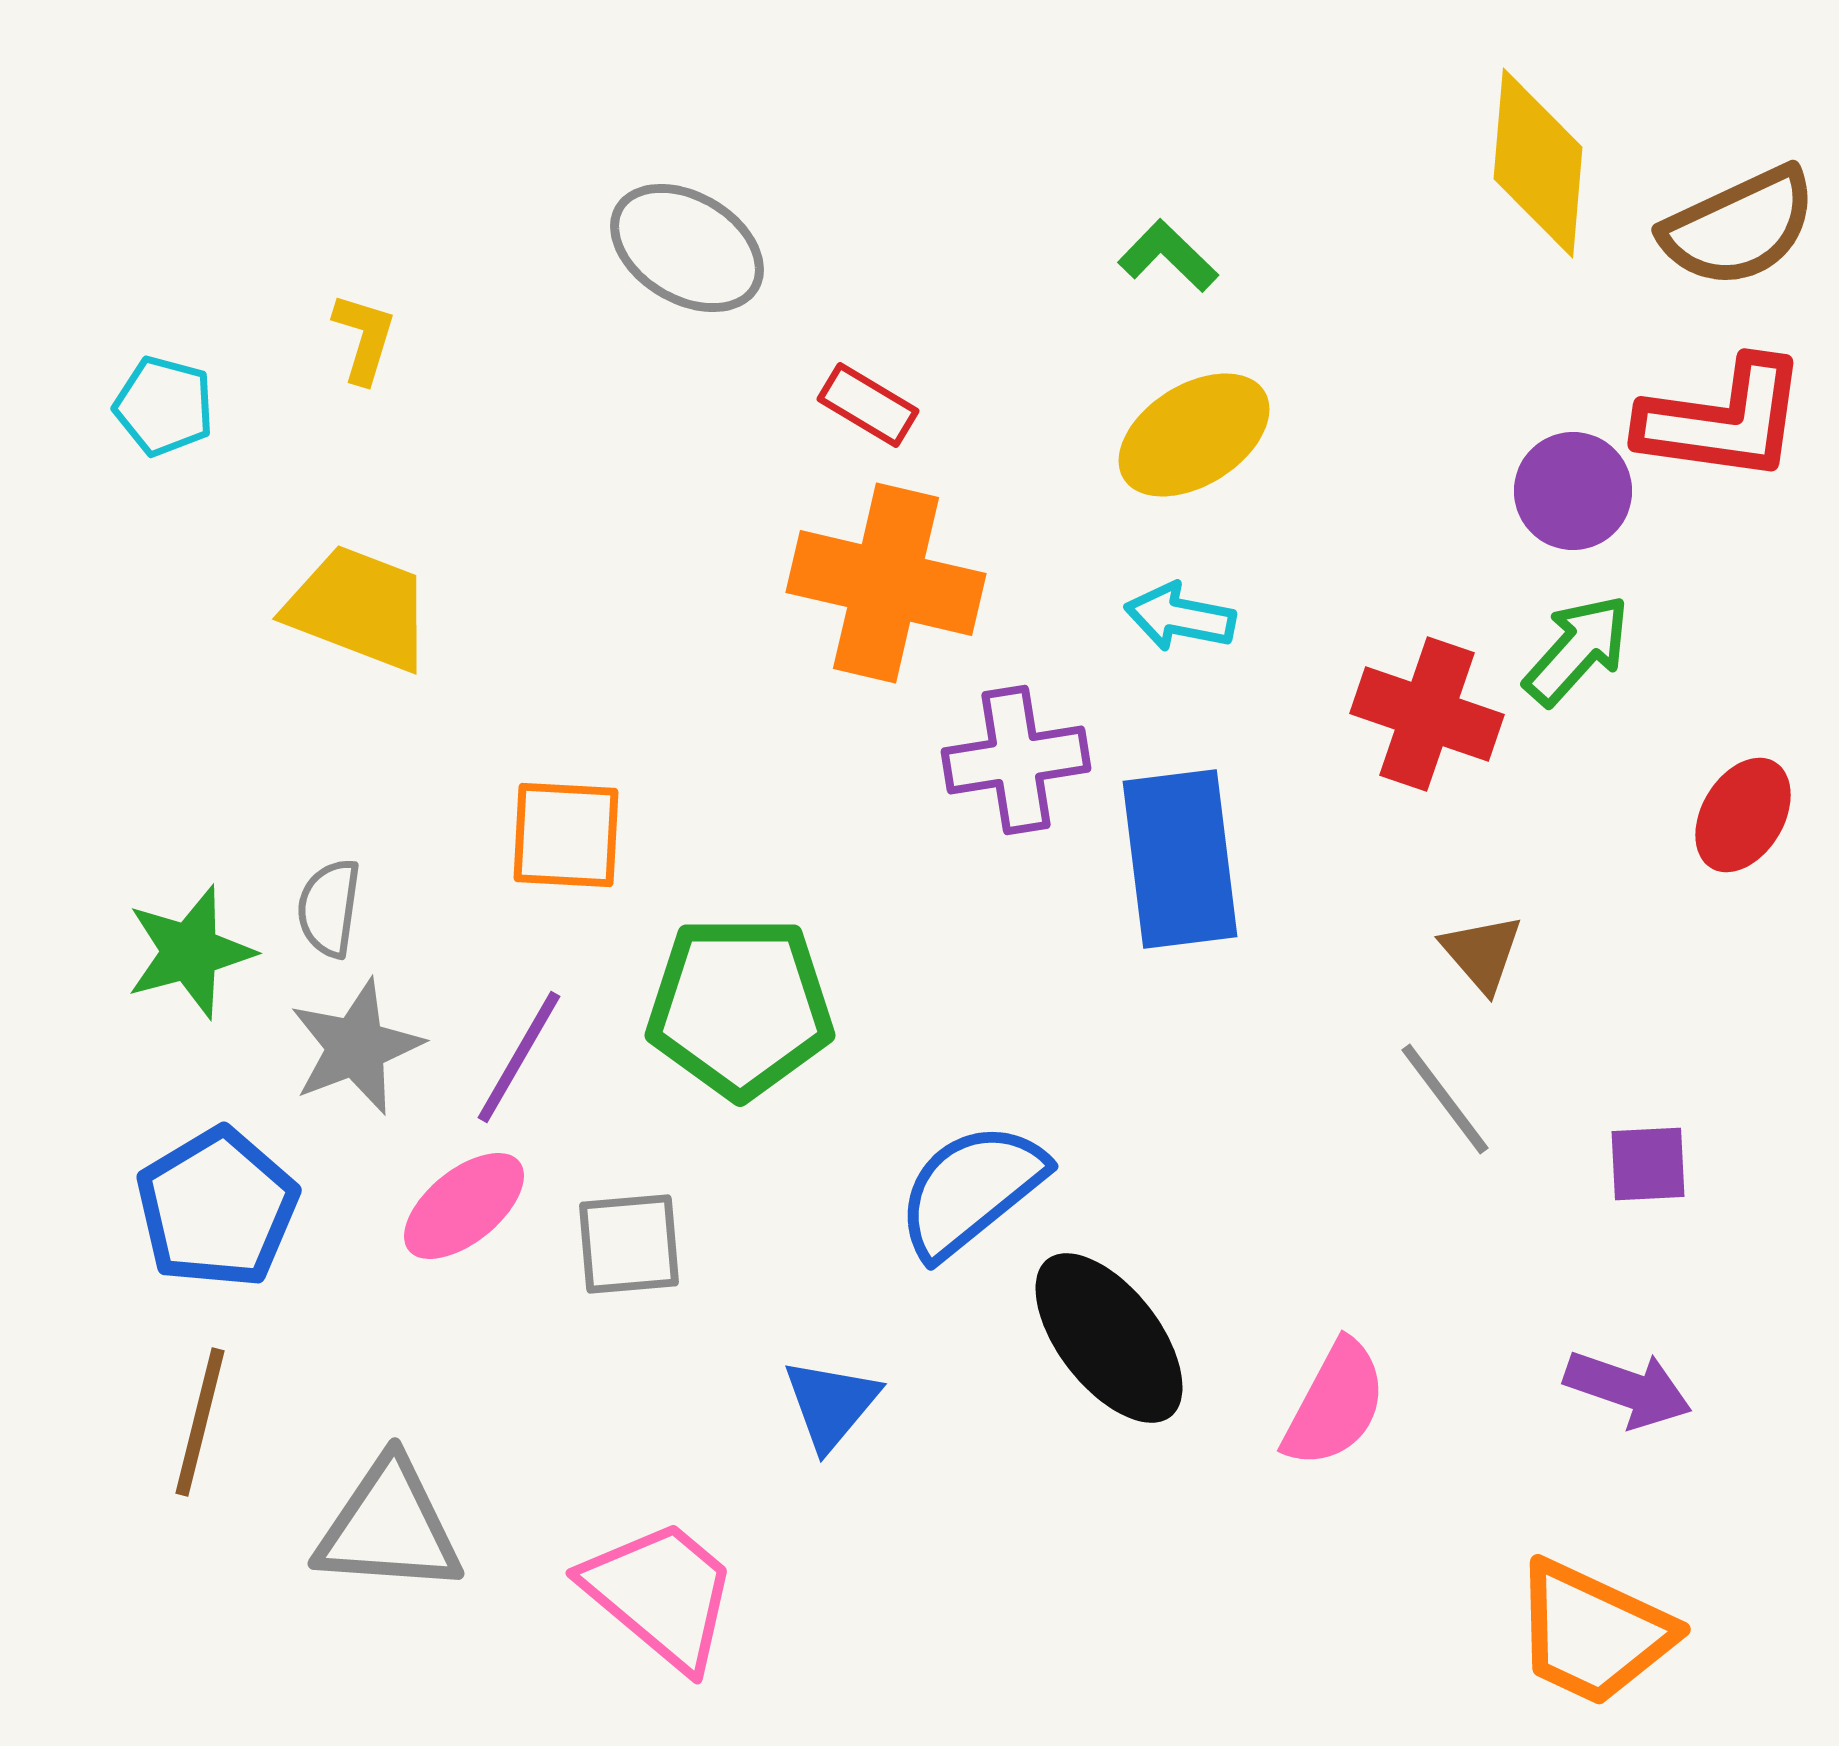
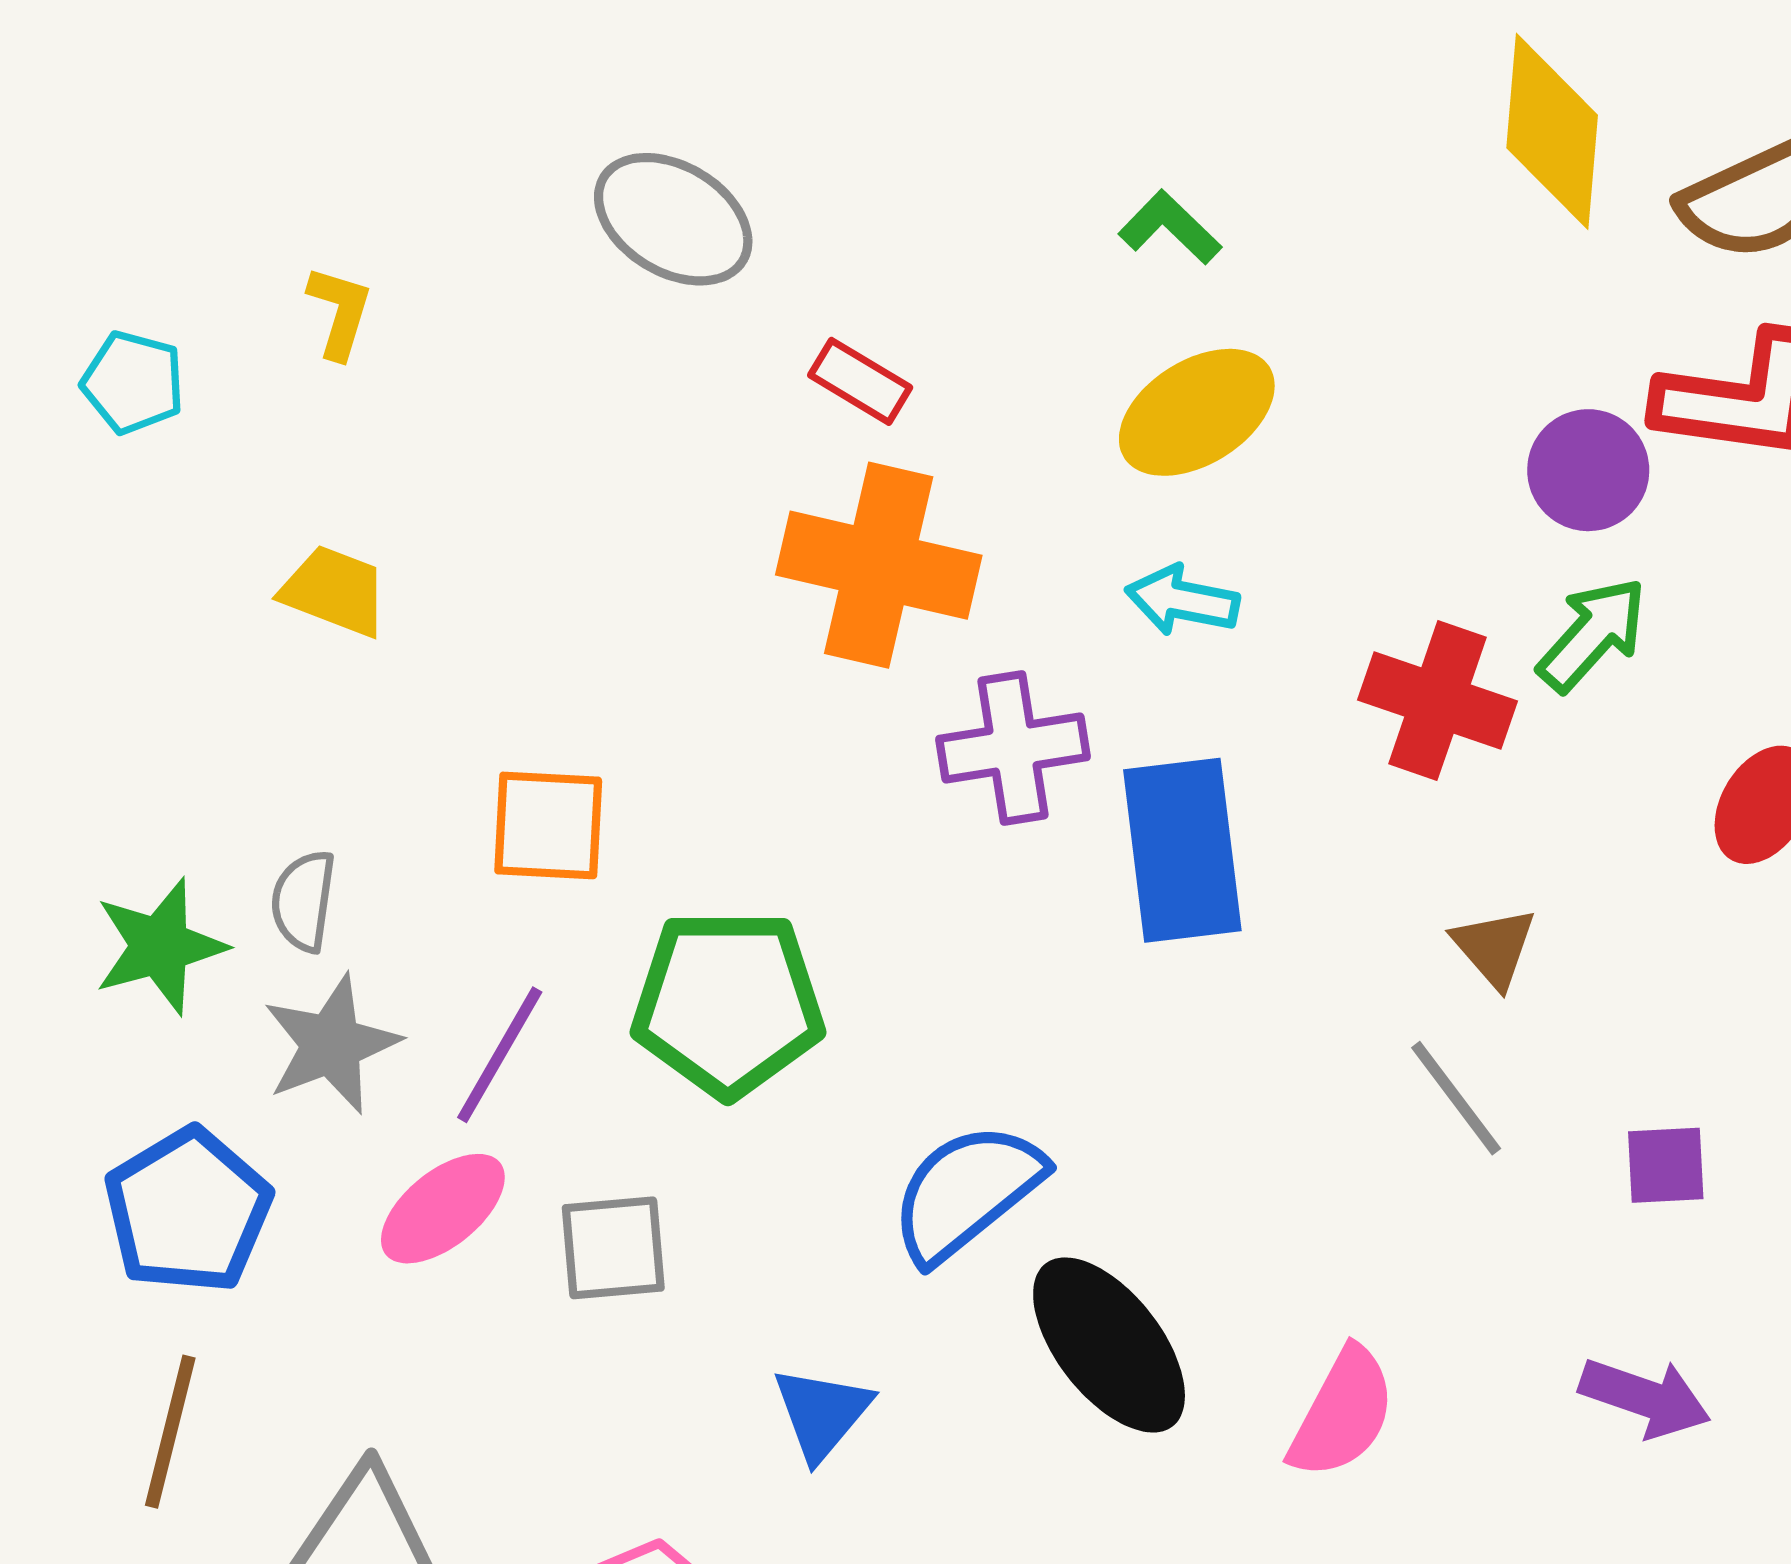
yellow trapezoid: (359, 608) -> (334, 591), size x0.7

